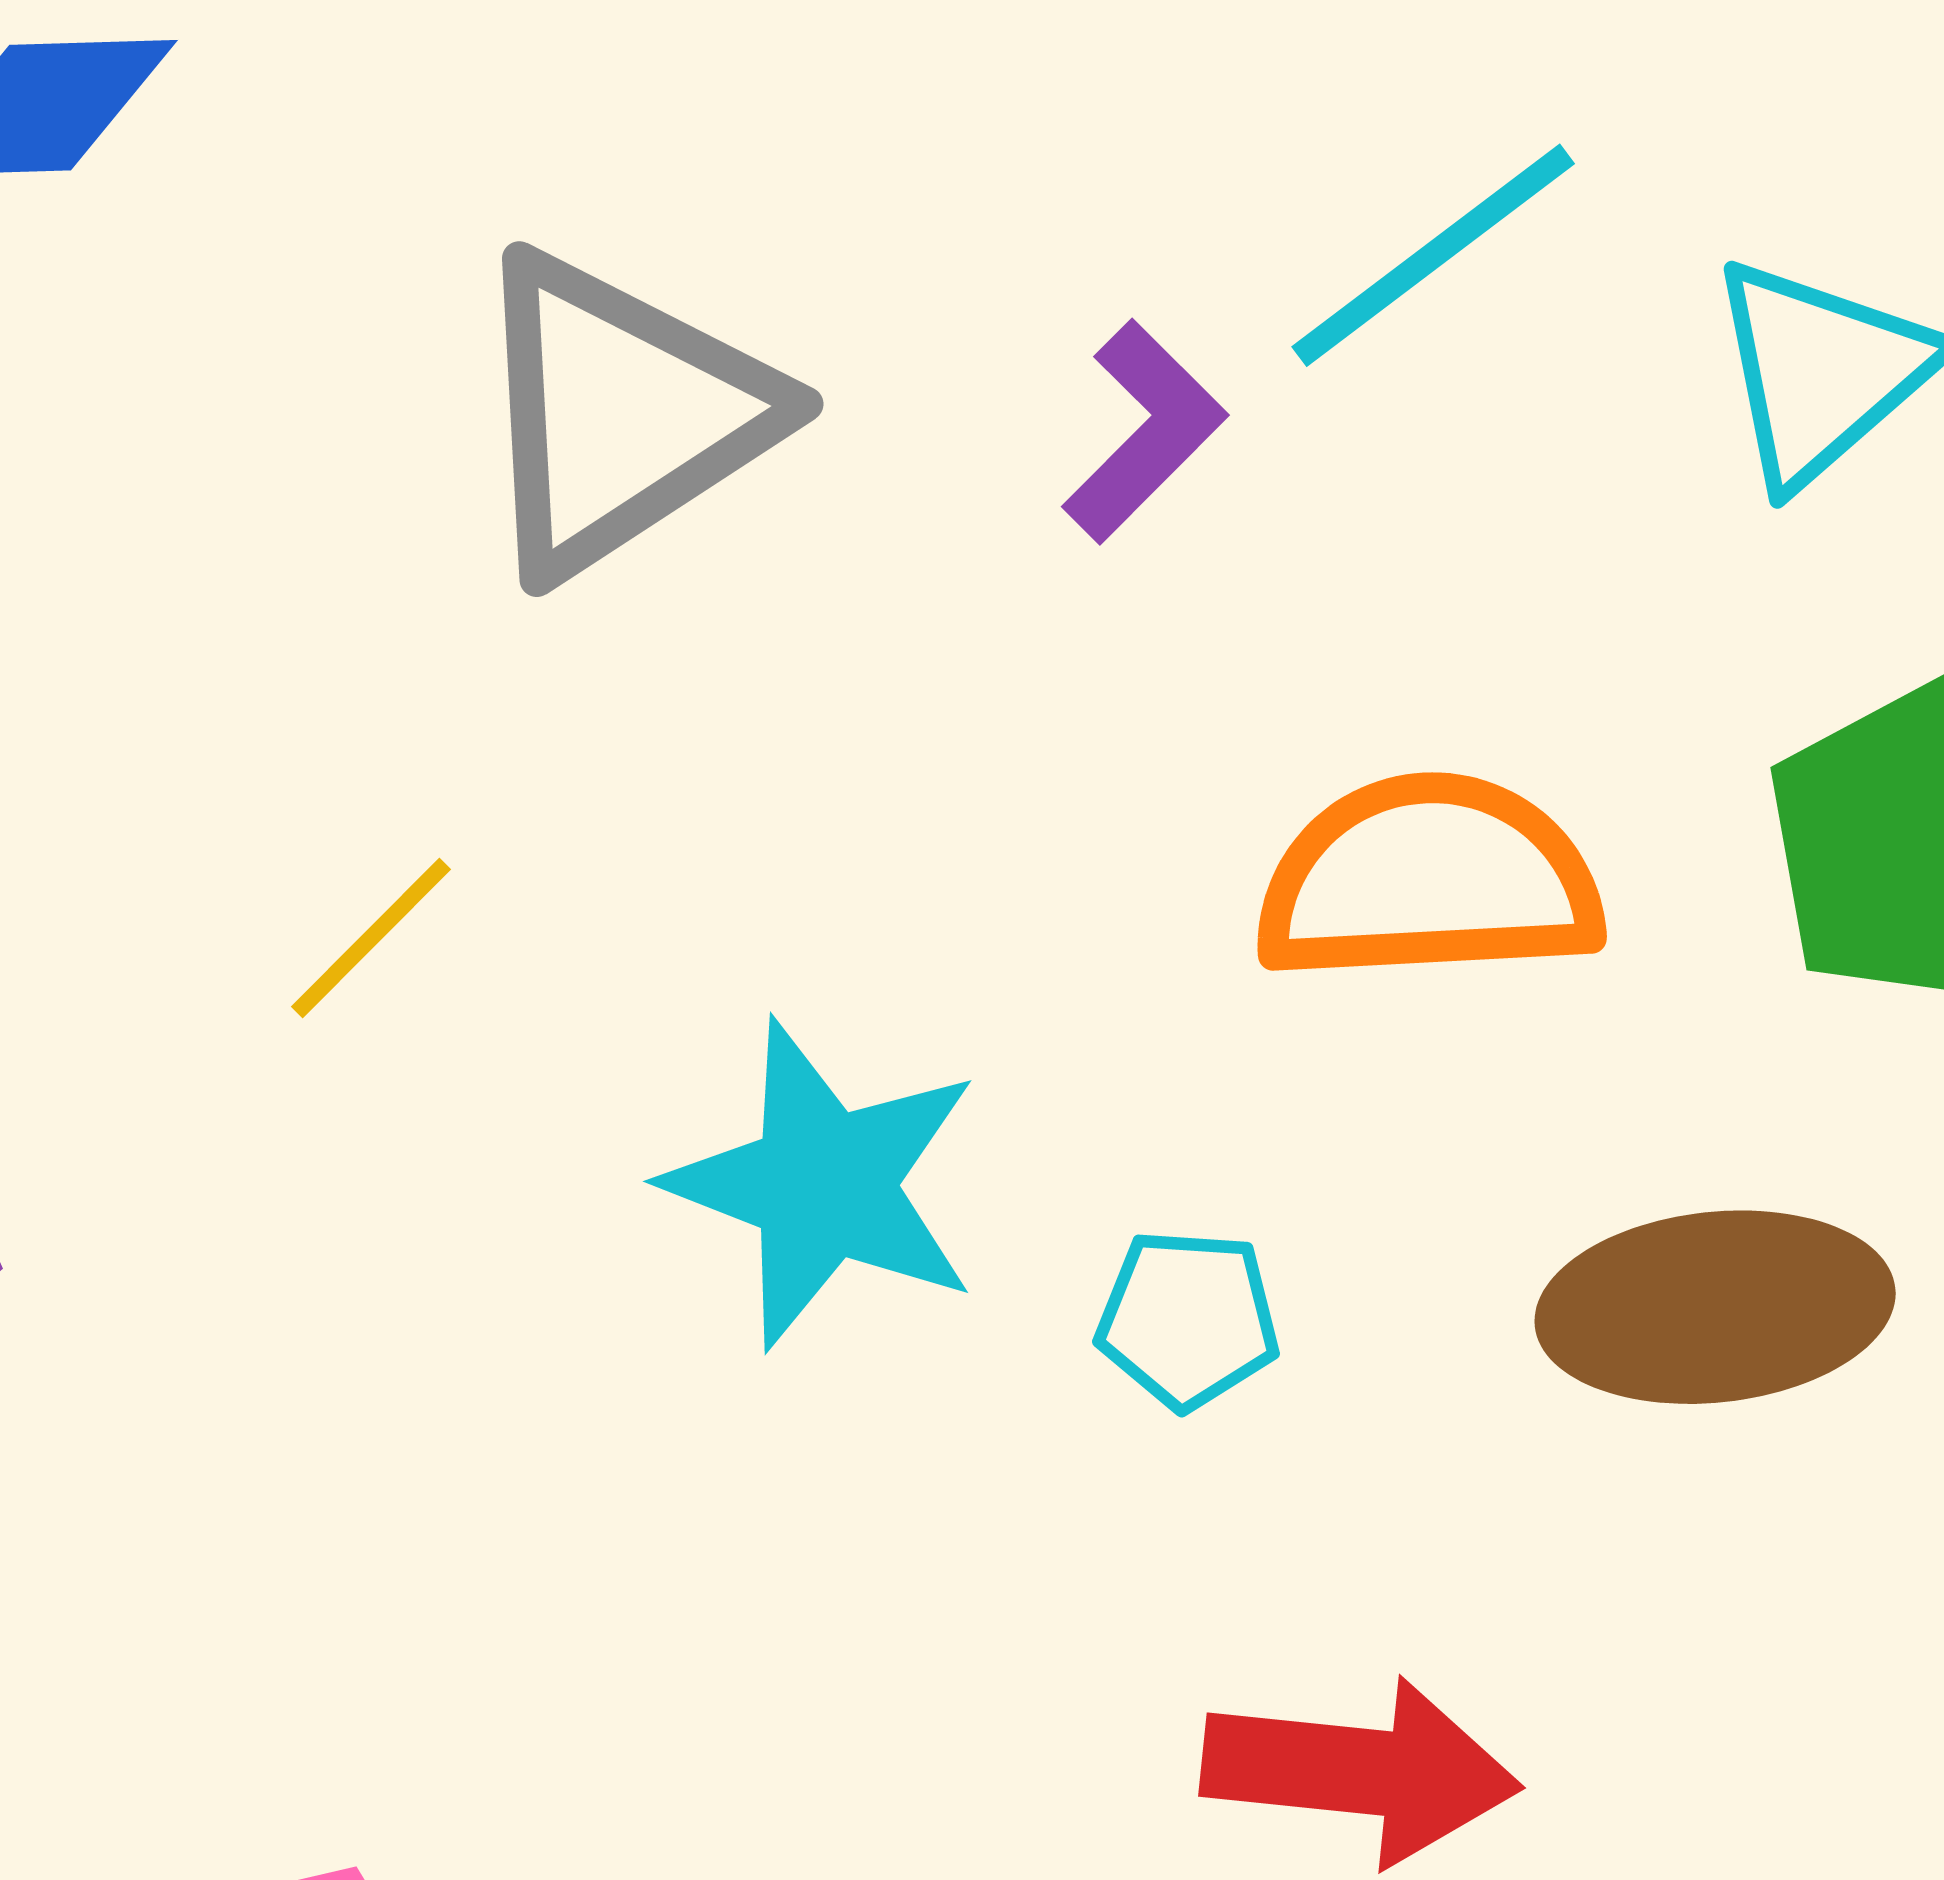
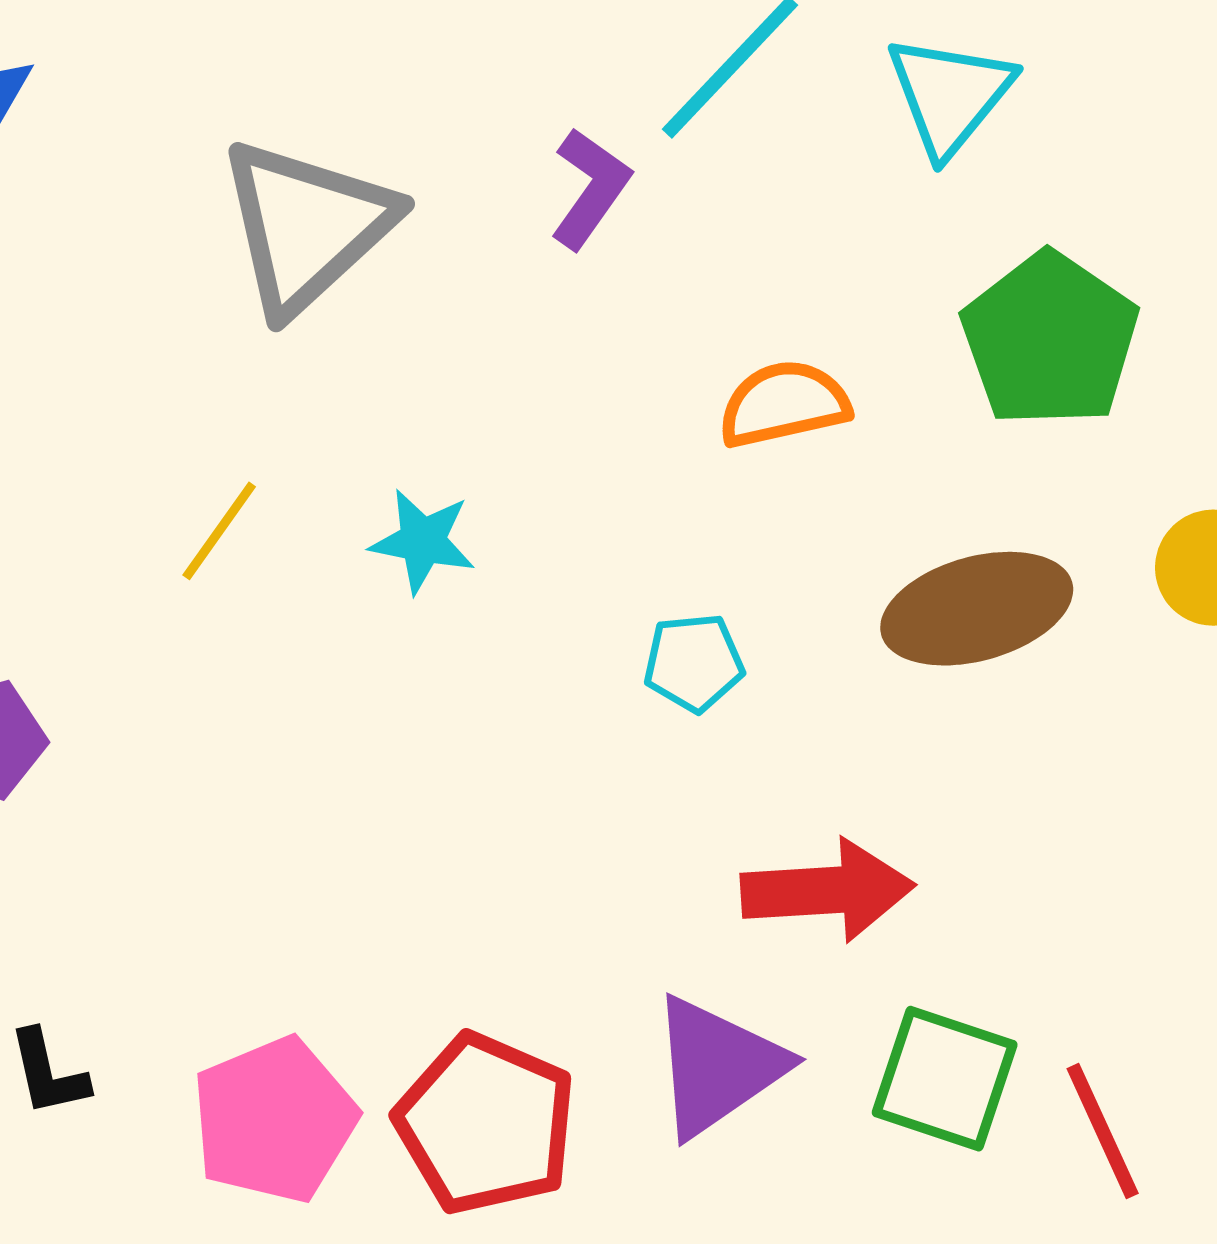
orange semicircle: (1429, 879) -> (784, 404), size x0.7
cyan star: (823, 1184) -> (423, 541), moved, size x0.6

